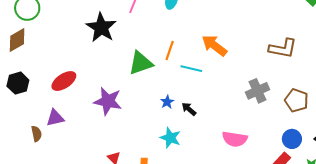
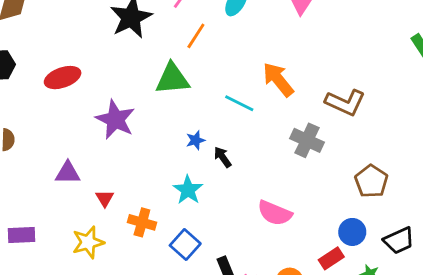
brown L-shape: (283, 48) -> (345, 102), moved
orange line: (170, 50) -> (196, 36), moved
gray cross: (258, 91) -> (307, 140), moved, turned 35
purple triangle: (55, 118) -> (68, 173), moved

